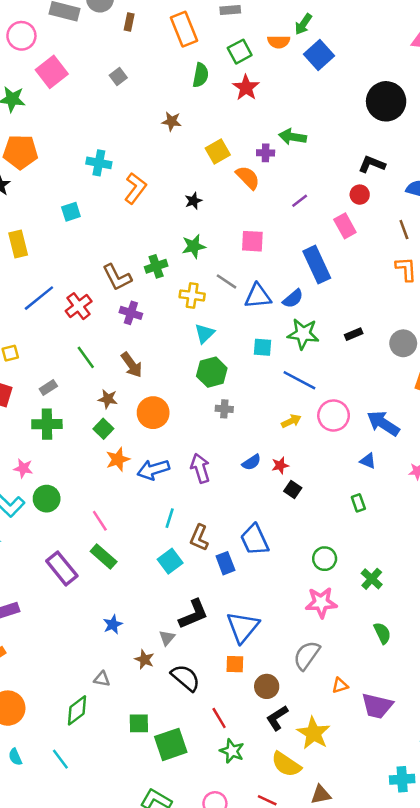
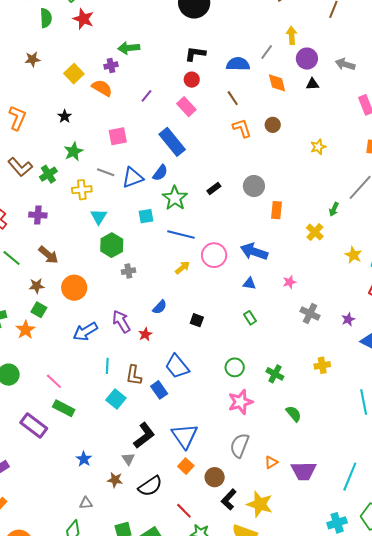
brown L-shape: (117, 277) -> (20, 167), moved
green star: (303, 334) -> (175, 198), turned -30
orange star: (118, 459) -> (26, 330), moved
red star: (280, 465) -> (145, 334), moved
orange square: (235, 664) -> (186, 466), turned -35
black semicircle: (185, 678) -> (150, 486), turned 120

